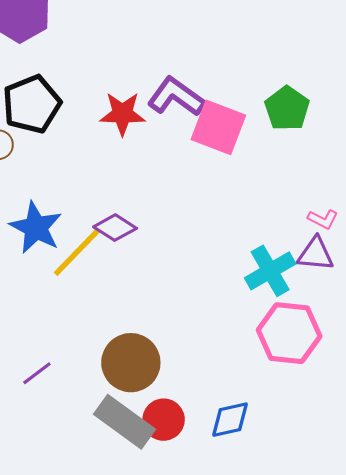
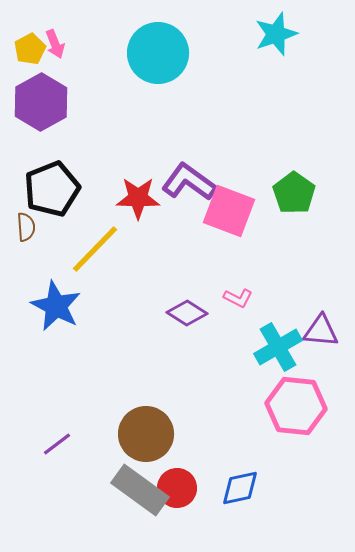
pink L-shape: (323, 219) -> (238, 298), moved
purple diamond: (115, 228) -> (187, 313), moved
yellow line: (77, 252) -> (95, 249), moved

